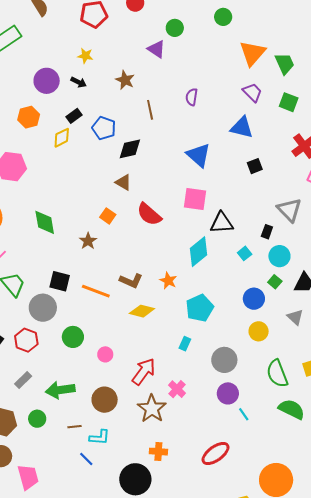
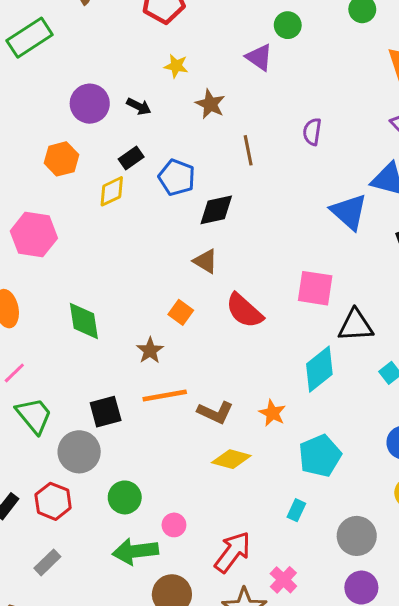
yellow star: (85, 56) -> (176, 66), moved
blue triangle: (199, 155) -> (349, 212), moved
black square: (60, 281) -> (106, 412), turned -30
orange line: (96, 291) -> (165, 396), moved, turned -32
green arrow: (60, 390) -> (135, 551), moved

